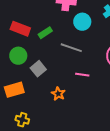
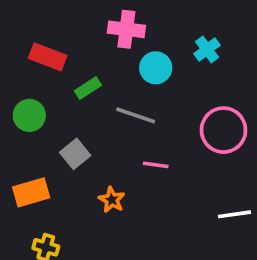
red rectangle: (20, 29) -> (48, 57), moved
green circle: (18, 56) -> (29, 115), moved

